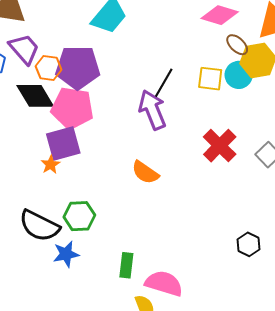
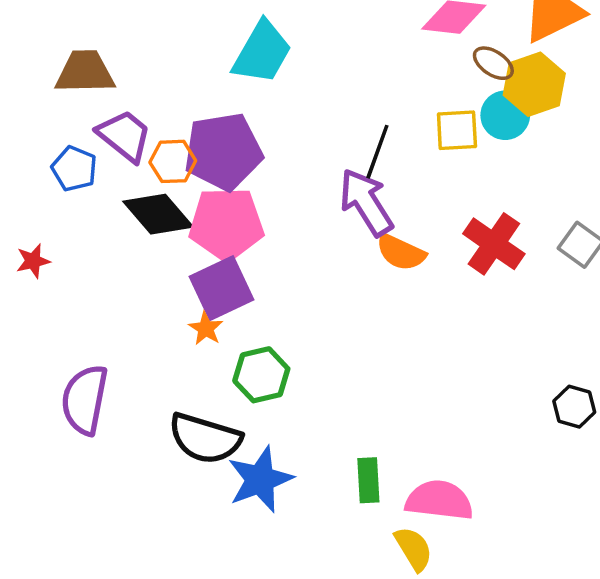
orange semicircle: (145, 172) -> (401, 252), moved
green hexagon: (79, 216) -> (261, 375), moved
blue star: (66, 254) -> (260, 479), size x1.4

